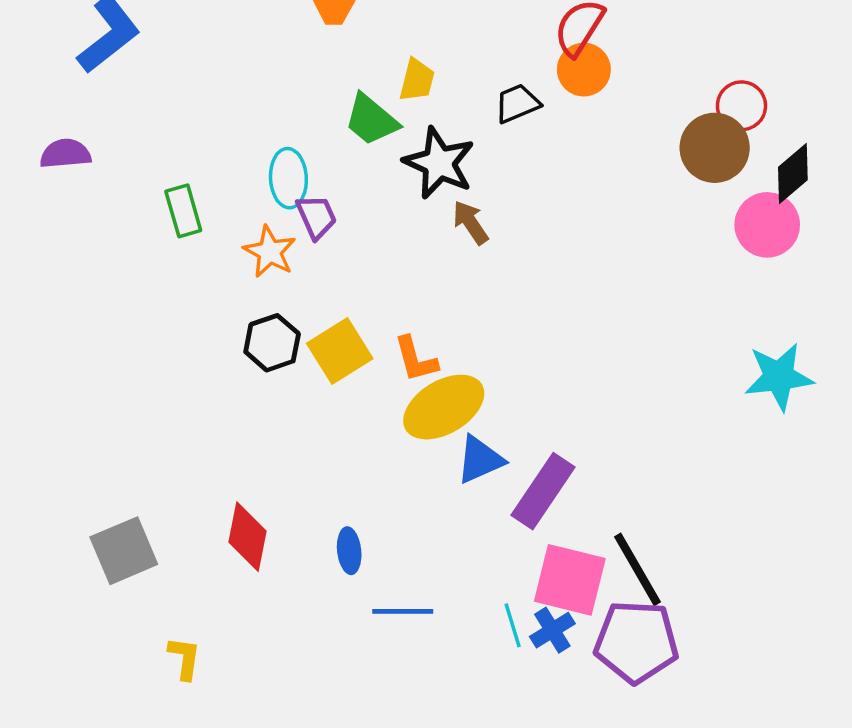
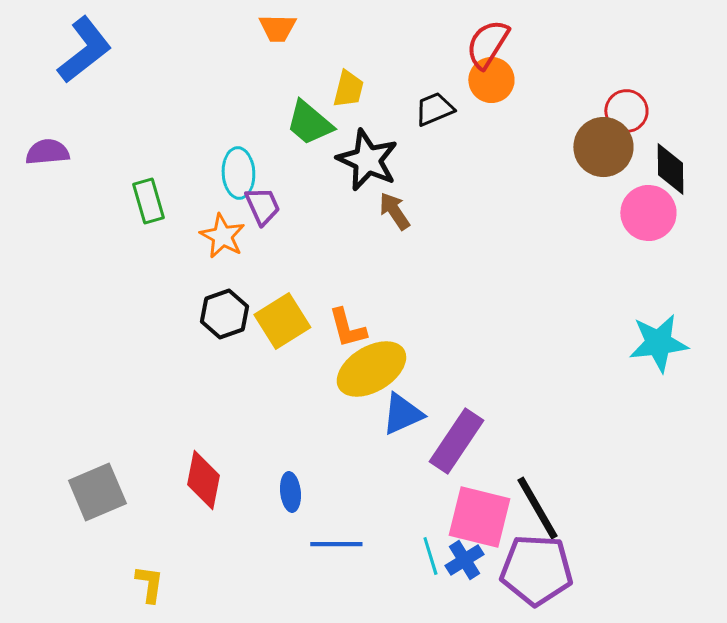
black diamond: (793, 174) -> (670, 169), turned -50

